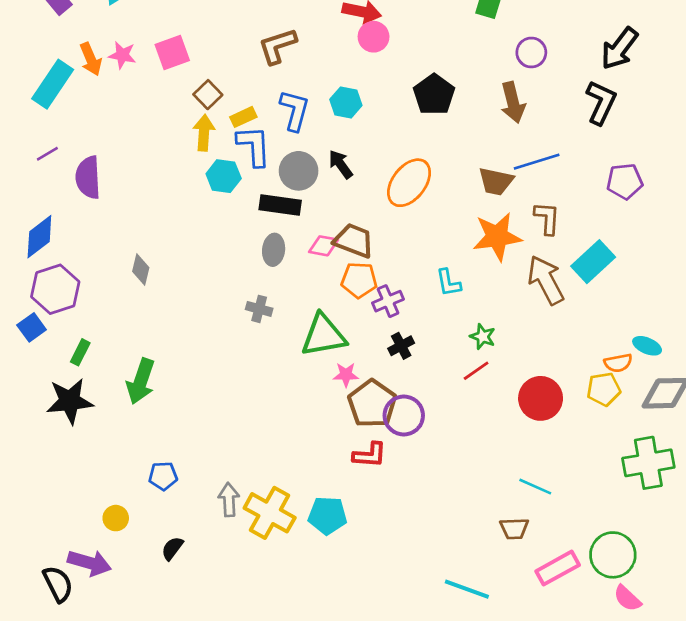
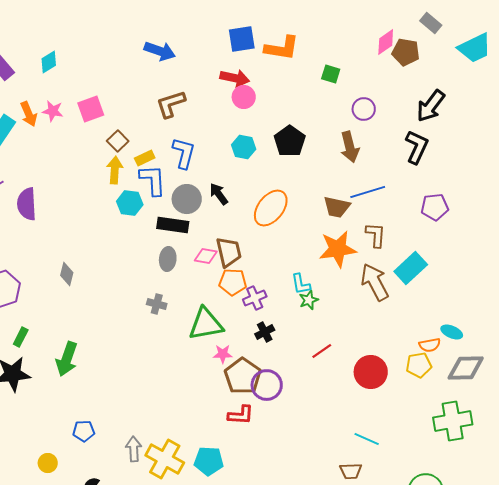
cyan hexagon: (346, 102) -> (244, 147), moved
brown trapezoid: (354, 241) -> (229, 252), turned 56
green star: (483, 337) -> (309, 300), moved, turned 30

